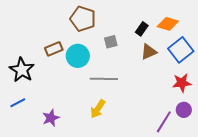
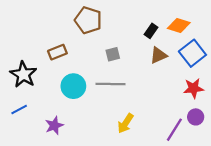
gray square: (111, 42) -> (113, 54), moved
cyan circle: (78, 56) -> (73, 86), moved
yellow arrow: (98, 109) -> (125, 123), moved

